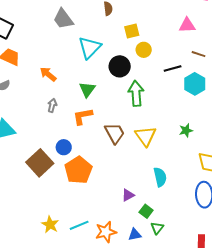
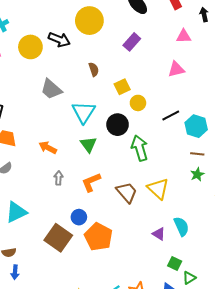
brown line: (198, 54) -> (197, 154), moved
green triangle: (87, 90) -> (89, 144), moved
purple triangle: (128, 195) -> (159, 234), moved, turned -48
green triangle: (157, 228) -> (189, 278), turned 32

